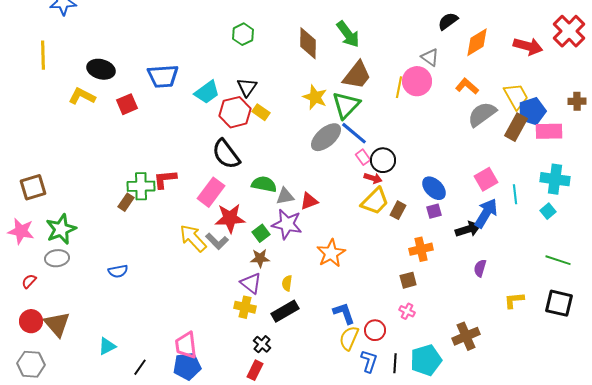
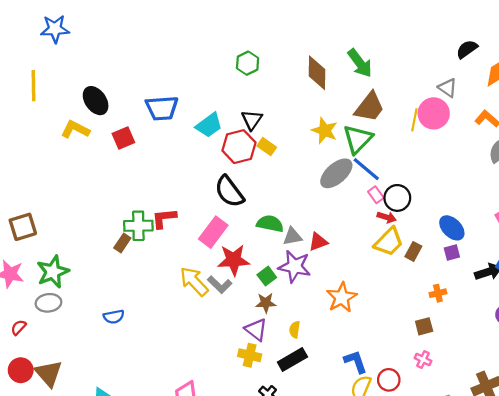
black ellipse: (101, 69) -> (96, 101), turned 40
orange cross: (421, 249) -> (438, 293), size x0.7

